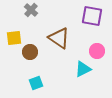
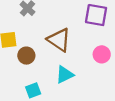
cyan triangle: (83, 69) -> (65, 75), moved

